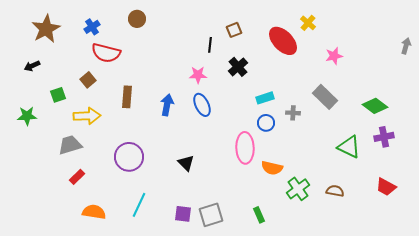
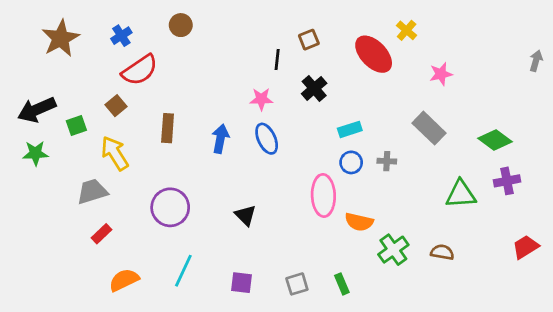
red semicircle: (106, 53) -> (140, 70), turned -48
black arrow: (32, 66) -> (37, 110), moved, size x1.8
gray cross: (293, 113) -> (387, 161), moved
yellow arrow: (87, 116) -> (115, 153), turned -120
green triangle: (349, 147) -> (461, 194), turned -30
red trapezoid: (386, 187) -> (525, 247), moved, turned 120
orange semicircle: (94, 212) -> (124, 280), turned -35
gray square: (211, 215) -> (297, 284), moved, size x0.7

